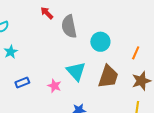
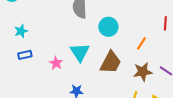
cyan star: (11, 52) -> (21, 31), moved

